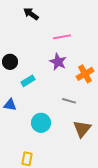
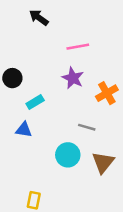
blue triangle: (10, 105) -> (24, 130), moved
cyan circle: (41, 123) -> (68, 155), moved

